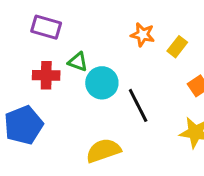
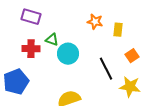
yellow rectangle: (177, 47) -> (118, 30), turned -32
black line: (138, 105) -> (106, 69), moved

